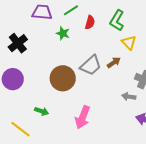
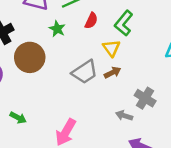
yellow triangle: (129, 43) -> (111, 48), moved
brown circle: (63, 78) -> (30, 57), moved

